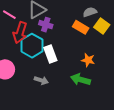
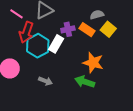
purple cross: (46, 25) -> (68, 29), moved, turned -32
white rectangle: (50, 54) -> (56, 44), moved, turned 48
orange star: (88, 60) -> (93, 63), size x1.5

